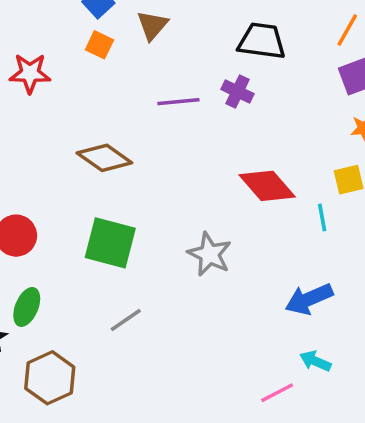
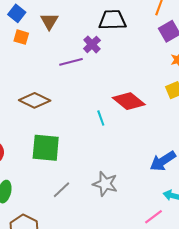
purple cross: (237, 92) -> (92, 44), moved, turned 30
cyan line: (322, 218) -> (101, 118), moved
gray star: (210, 254) -> (105, 184), moved

